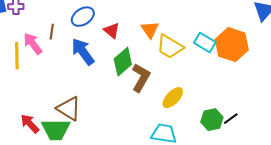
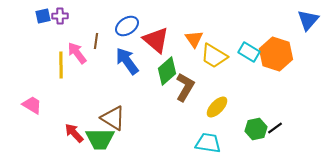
red triangle: (112, 31) -> (156, 40), size x1.6

